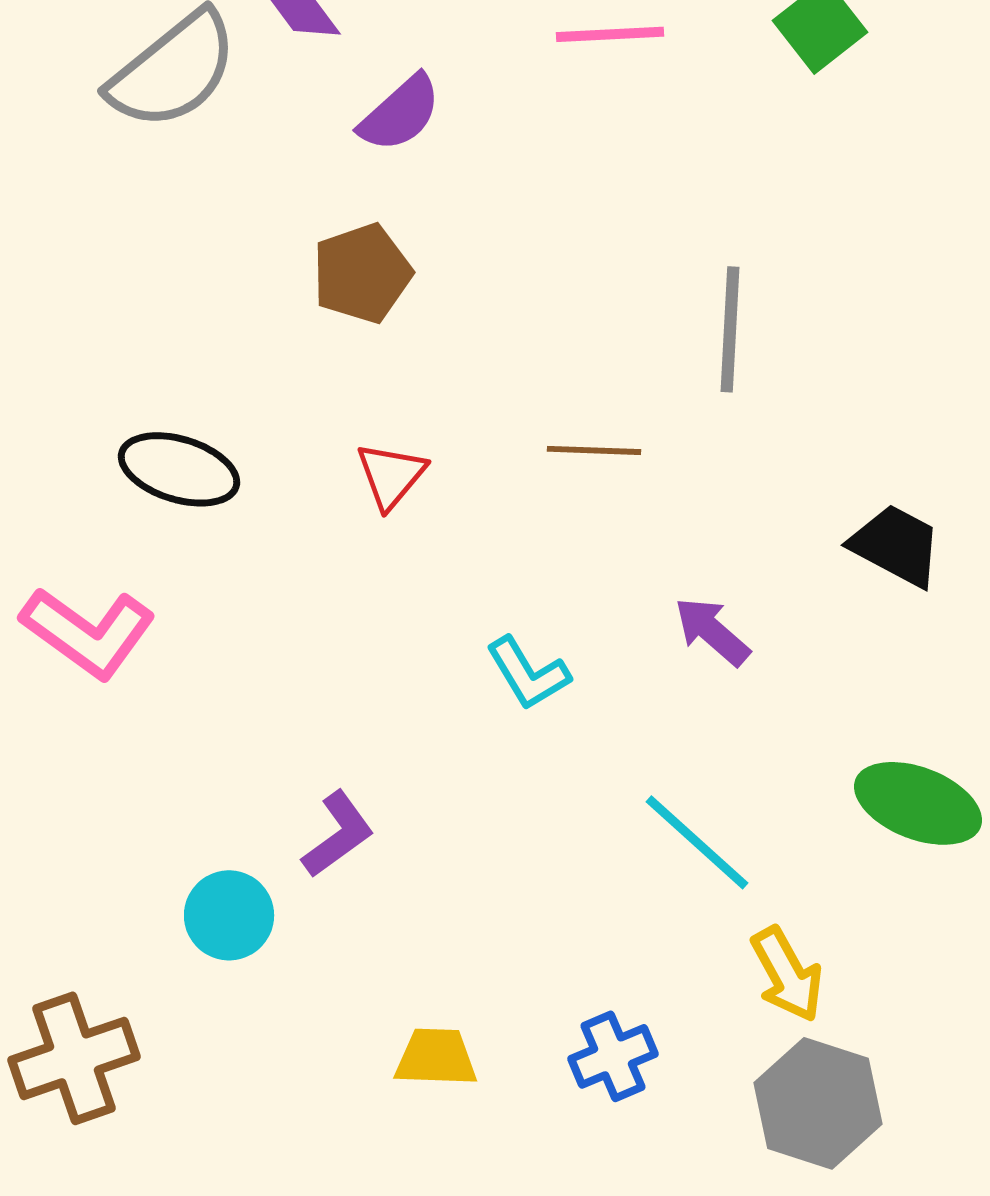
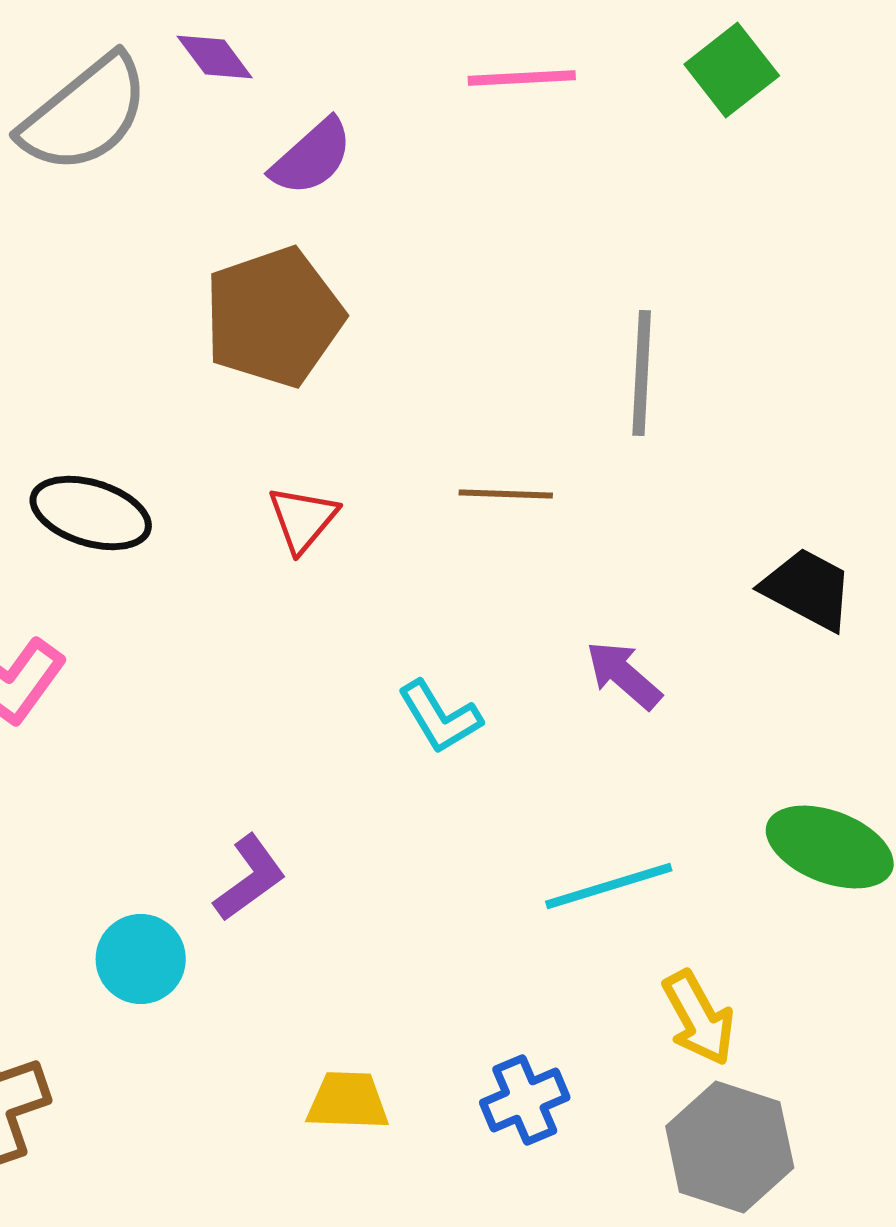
brown pentagon: (362, 273) -> (274, 317), size x1.4
cyan line: (697, 842) -> (609, 886), turned -59

